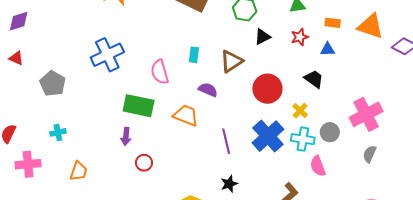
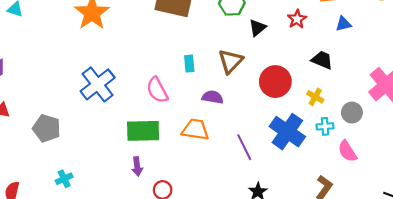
blue triangle: (327, 49) -> (343, 24), moved
cyan cross: (303, 139) -> (325, 126), size x0.7

